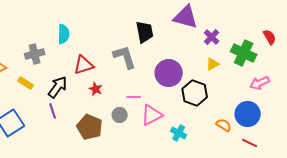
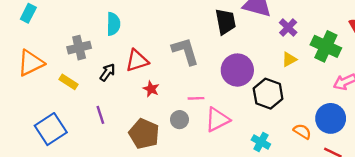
black trapezoid: (145, 32) -> (226, 22), moved
black arrow: (58, 87) -> (107, 72), moved, size x0.7
cyan cross: (179, 133) -> (261, 142), moved

